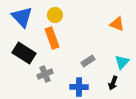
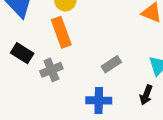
black rectangle: (24, 53) -> (22, 53), size x0.7
gray cross: (45, 74) -> (51, 70), moved

